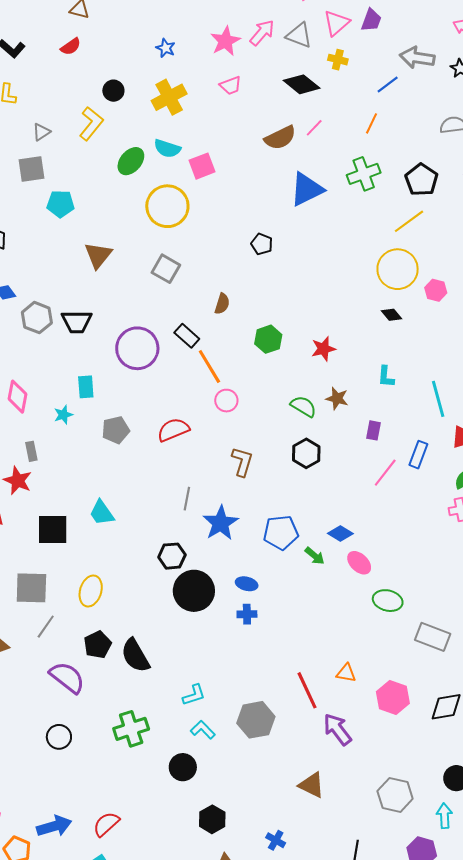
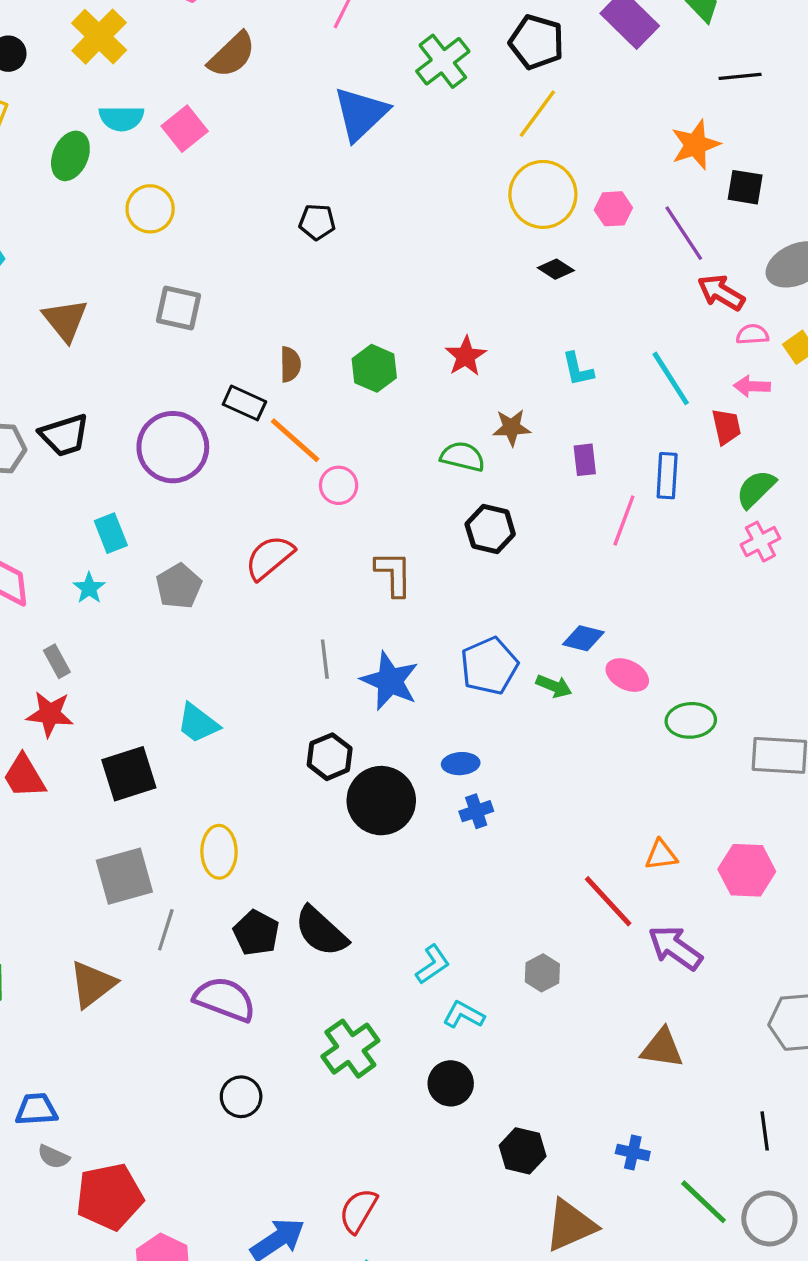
brown semicircle: (280, 138) -> (232, 55), moved
yellow circle: (167, 206) -> (150, 209), size x0.7
brown semicircle: (222, 304) -> (290, 364), moved
gray hexagon: (256, 720) -> (542, 973), size x0.6

